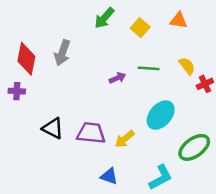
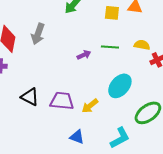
yellow square: (140, 28) -> (112, 13), moved, turned -35
yellow semicircle: (187, 66) -> (142, 45), turned -42

